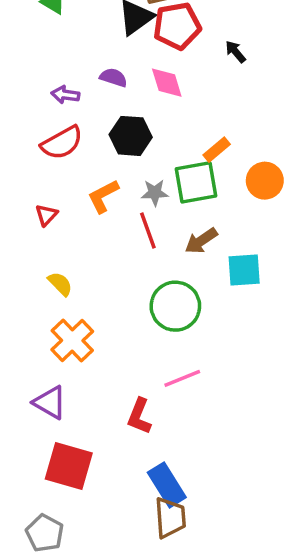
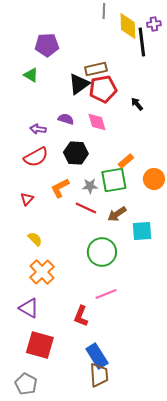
red line: (148, 230) -> (86, 208), turned -45

